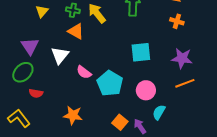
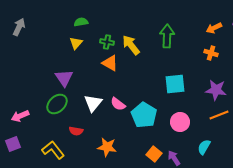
white triangle: (60, 55) -> (93, 103), moved
red semicircle: (36, 93) -> (76, 131), moved
cyan semicircle: (159, 112) -> (204, 147), moved

